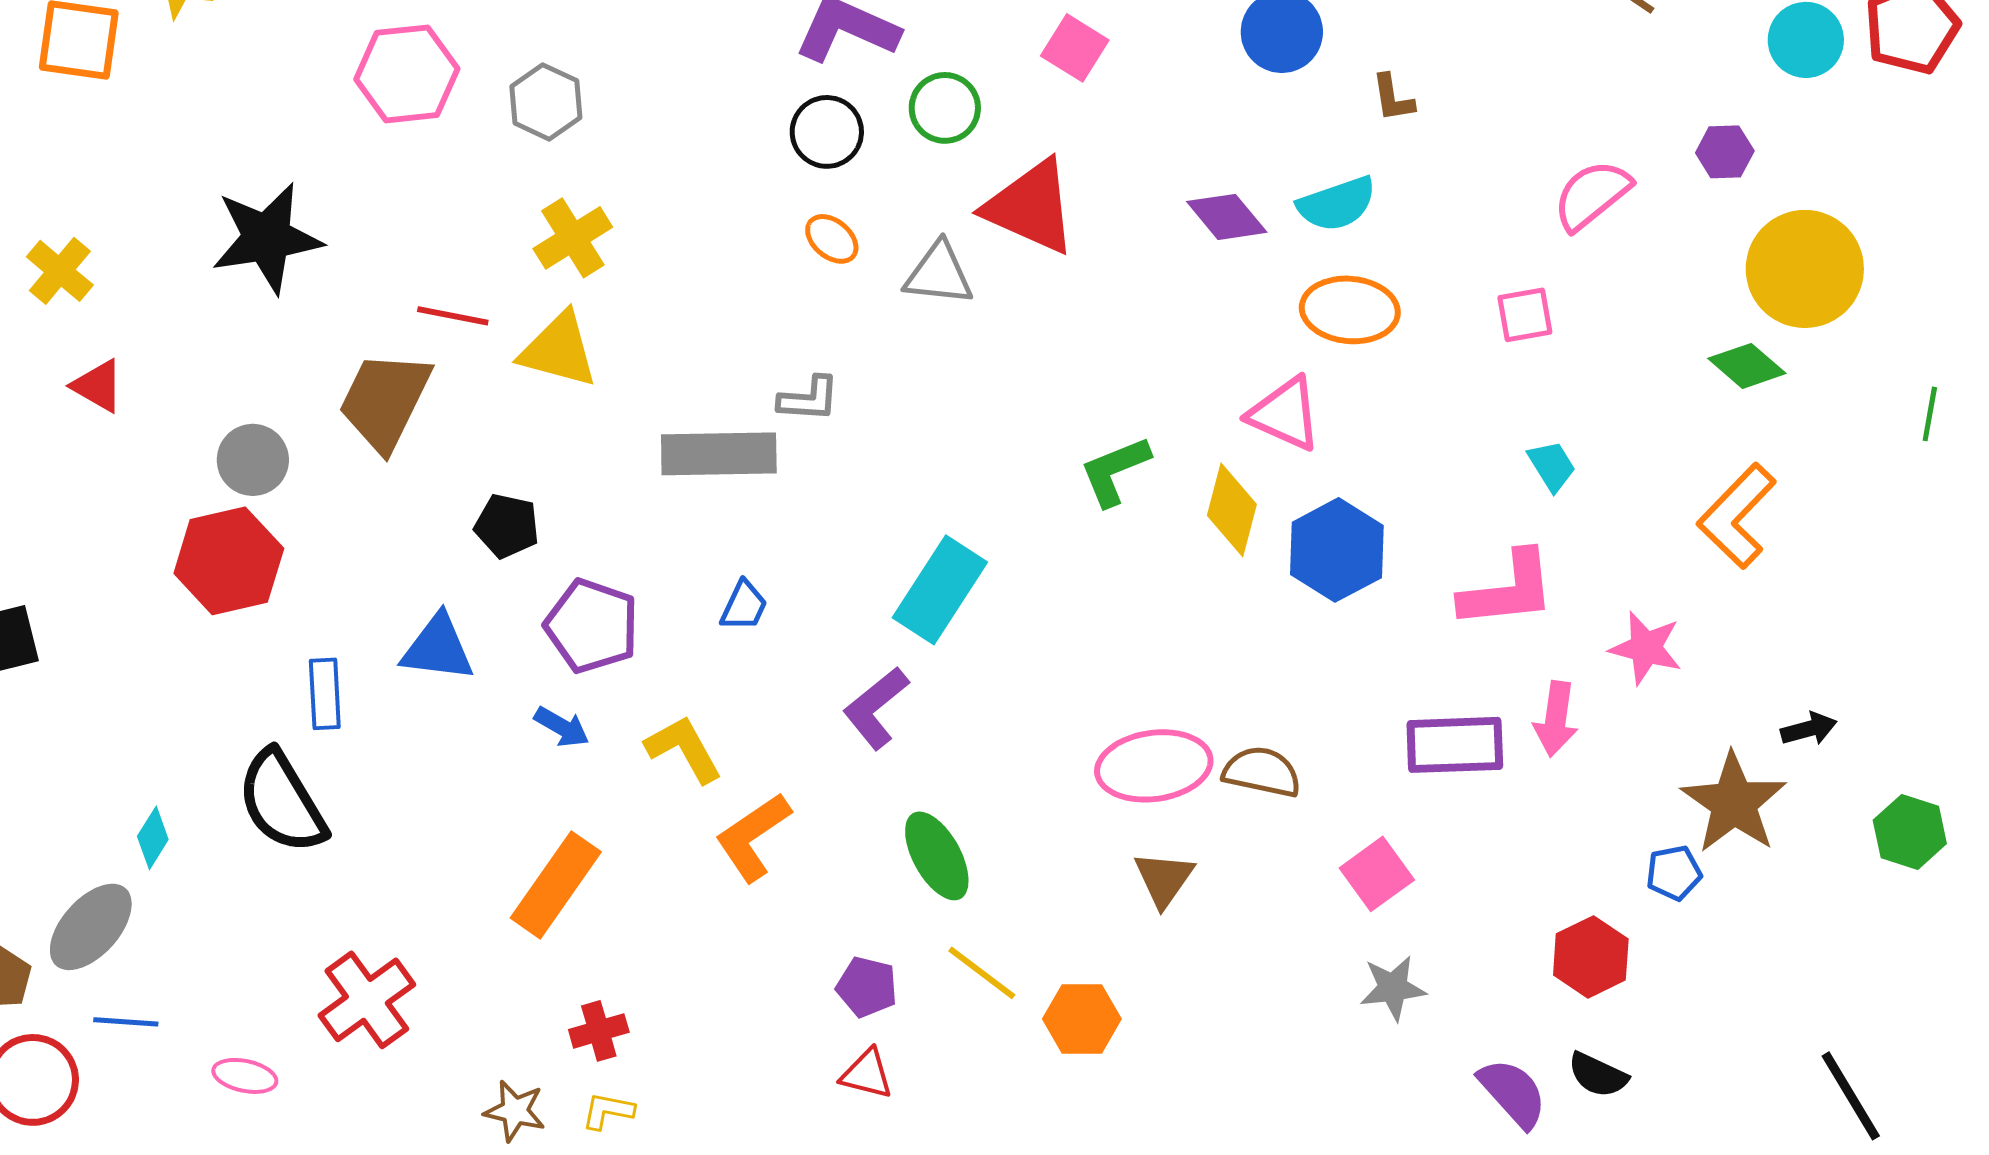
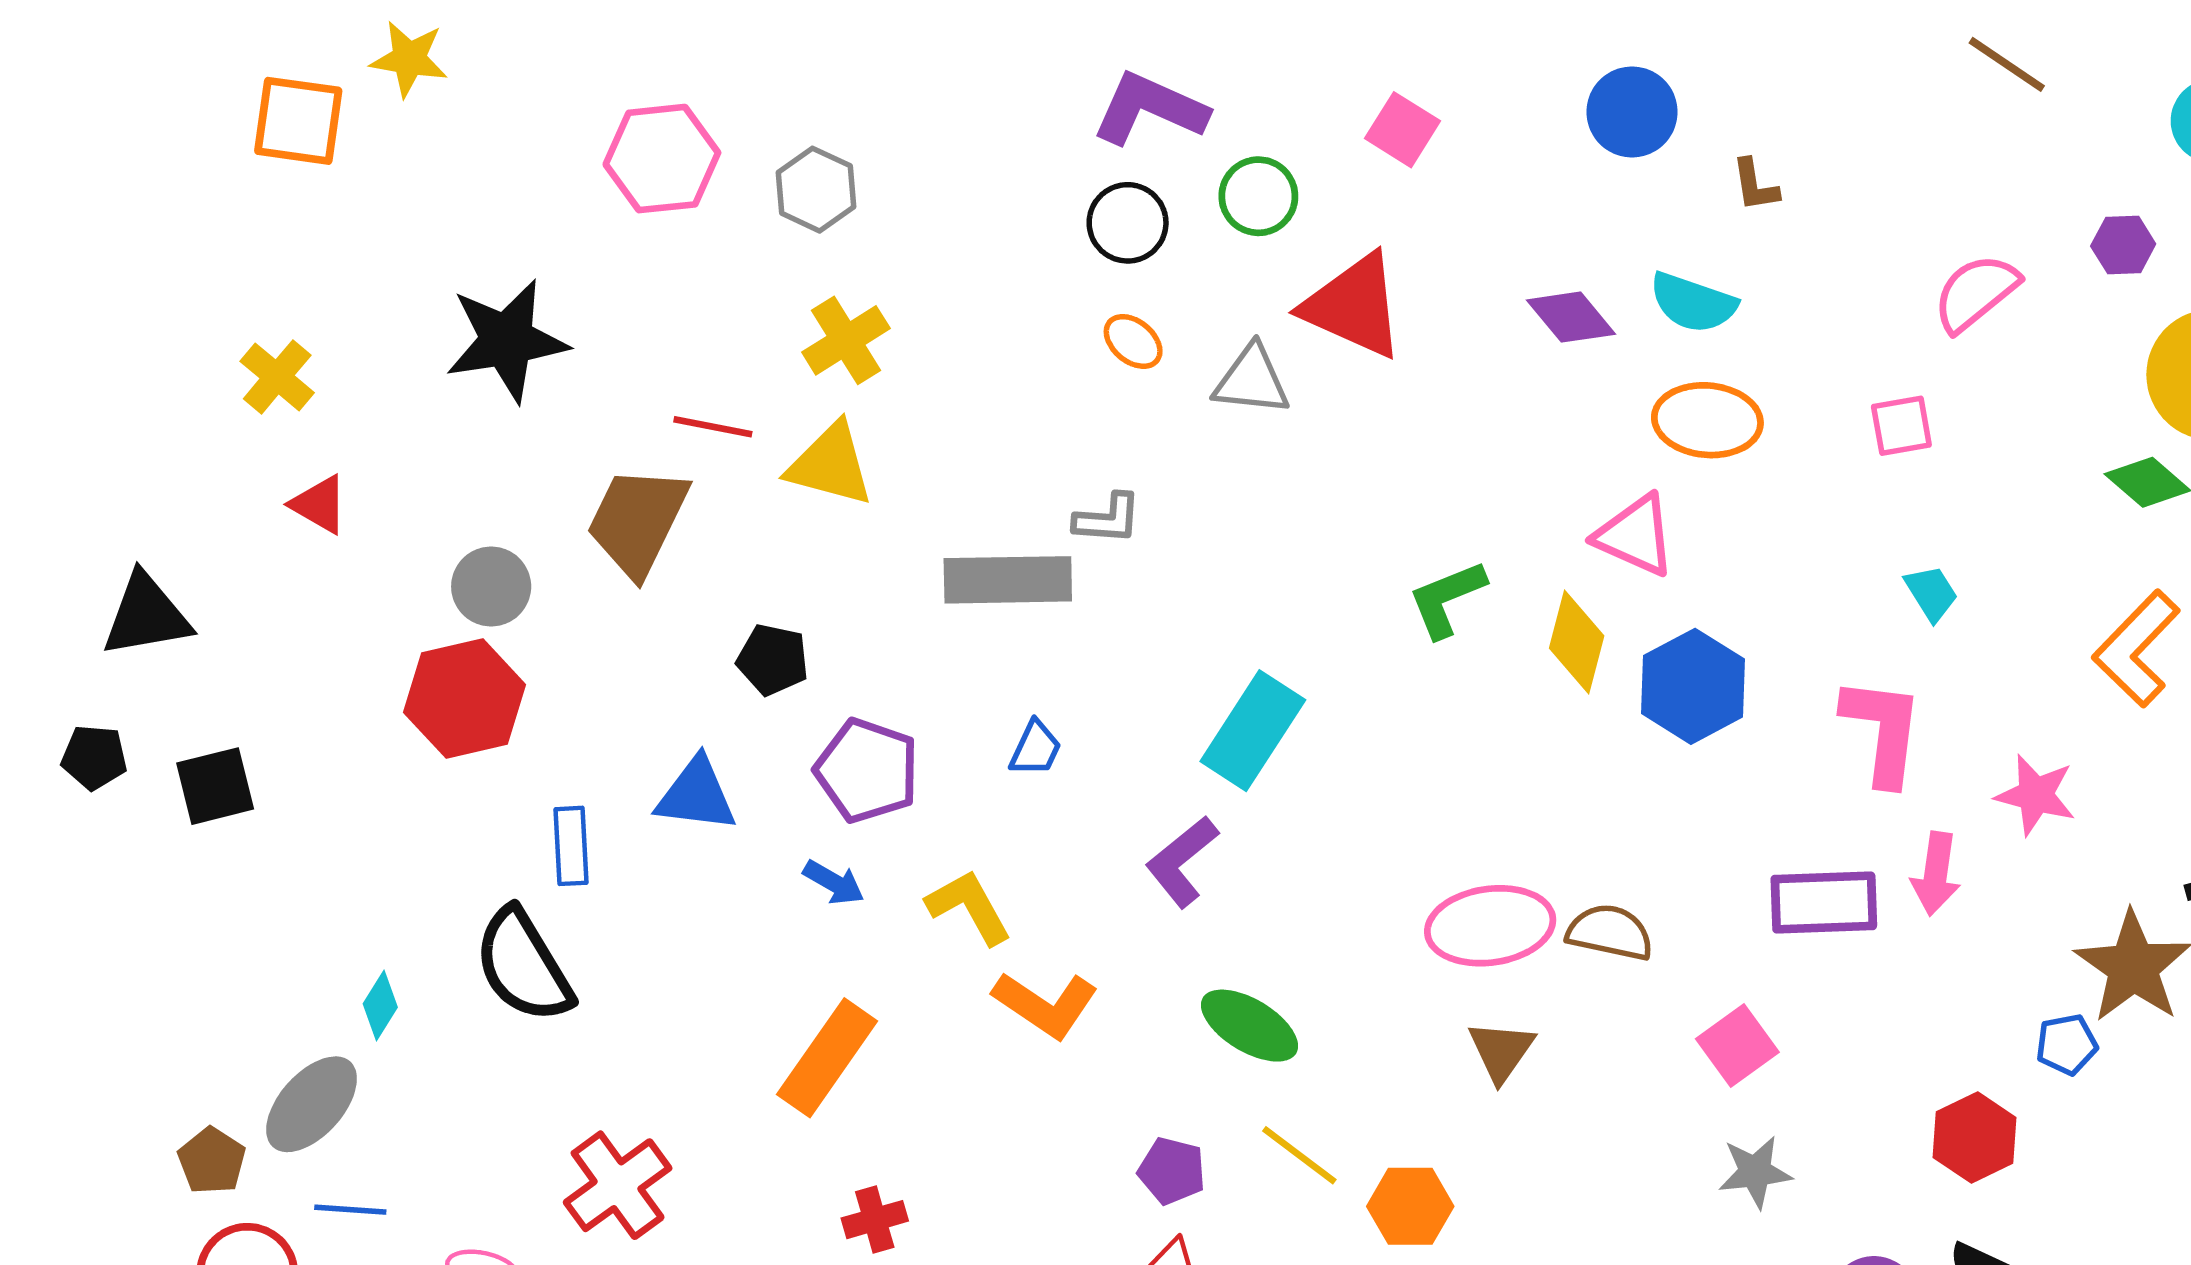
cyan semicircle: (1337, 204) -> (1693, 303), turned 38
pink L-shape: (1508, 590) -> (1883, 731), turned -77
orange L-shape: (753, 837) -> (1046, 1004), turned -112
green ellipse: (937, 856) -> (1250, 1026), turned -30

